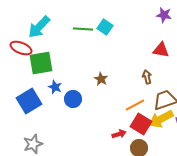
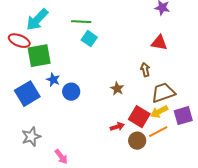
cyan square: (105, 27) -> (89, 39), moved
brown star: (101, 79) -> (117, 89), moved
orange line: (135, 105) -> (158, 132), moved
yellow arrow: (161, 119) -> (159, 112), size x0.7

